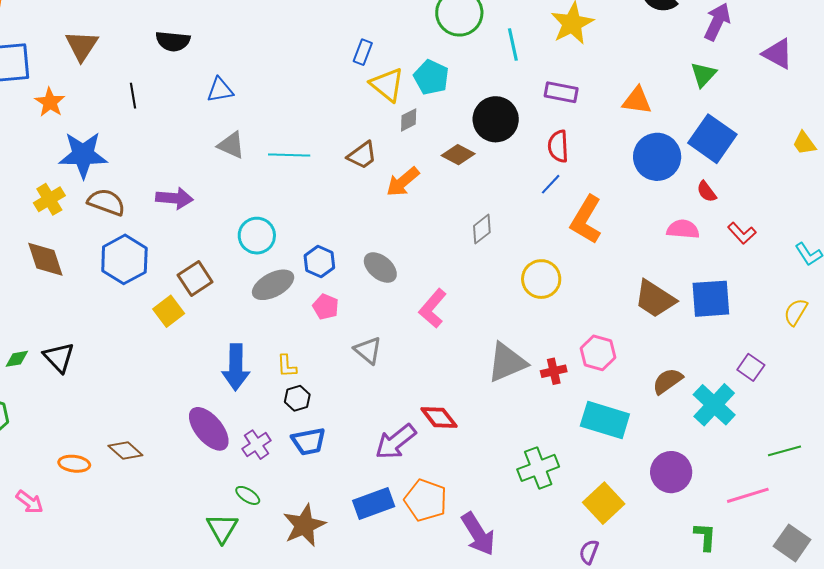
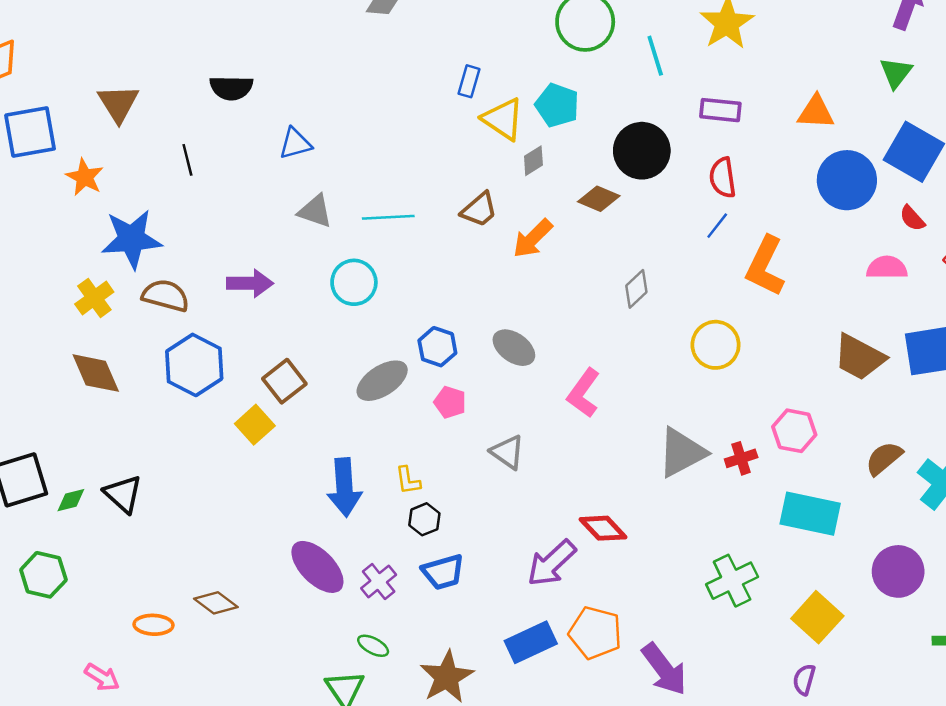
cyan circle: (257, 236) -> (354, 282), moved

